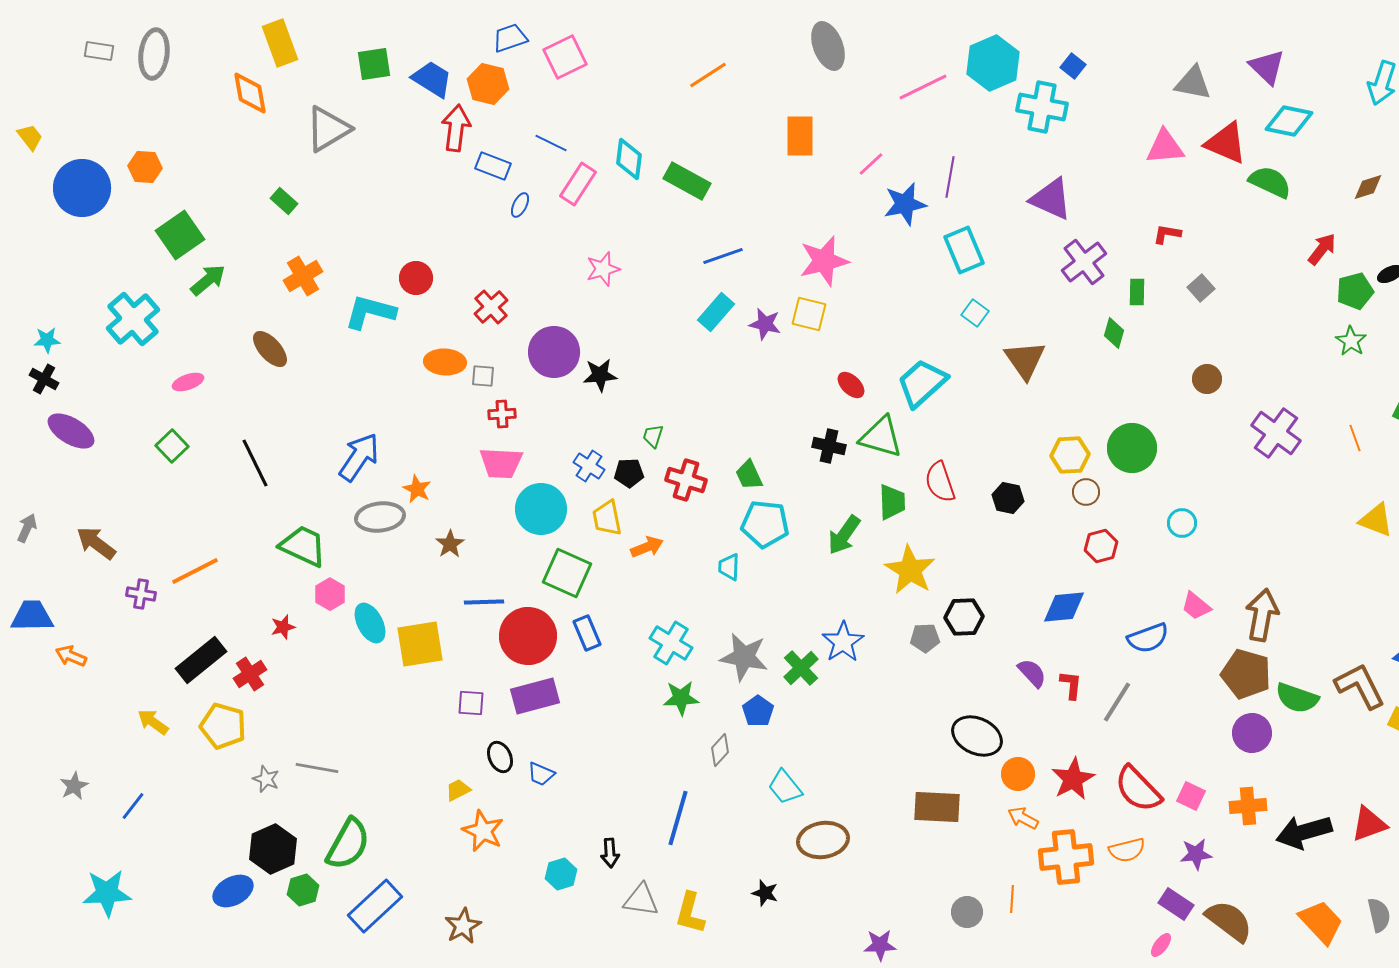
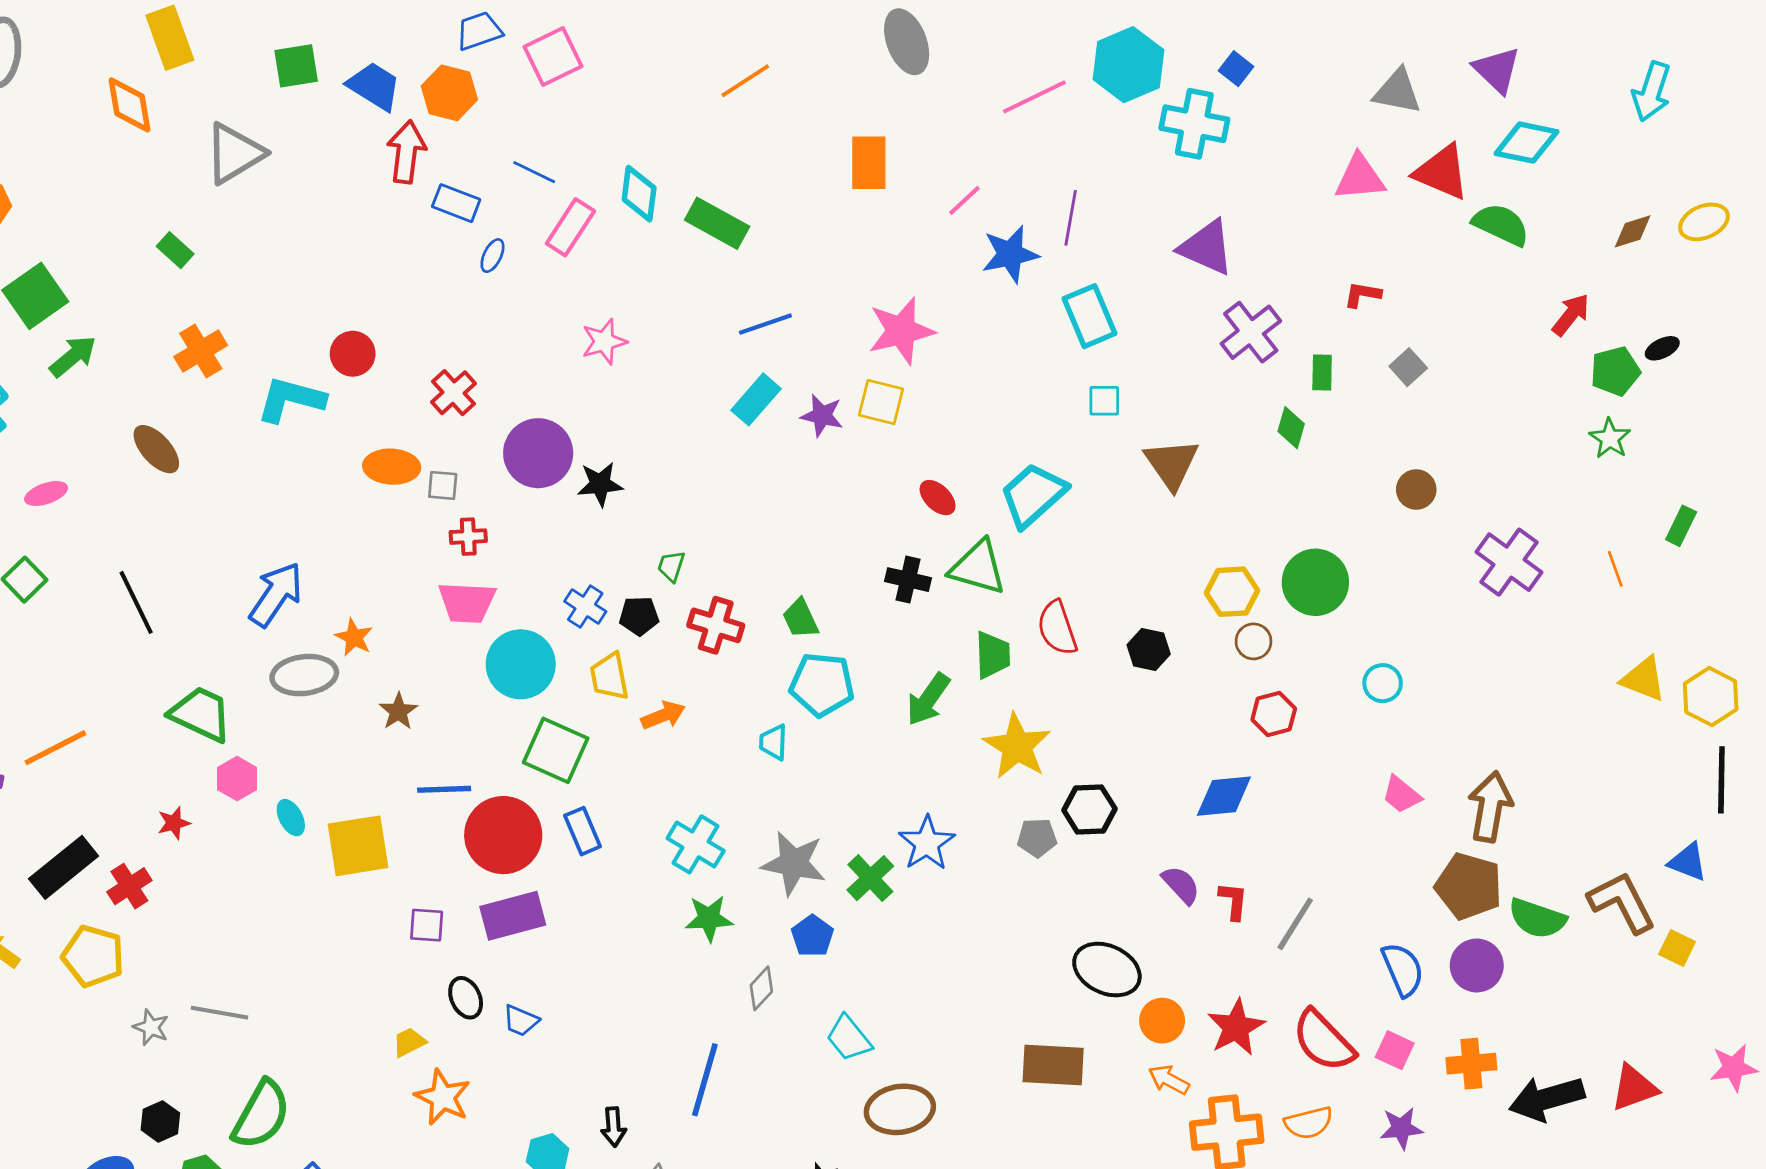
cyan square: (975, 313) -> (1104, 401), turned -36
cyan ellipse: (370, 623) -> (291, 818), size x0.7
blue semicircle: (1148, 638) -> (1403, 970), moved, turned -93
black hexagon: (273, 849) -> (160, 1121), size x0.6

